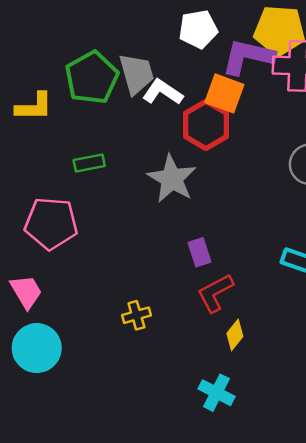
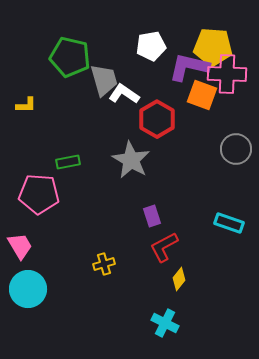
green pentagon: (92, 78) -> (70, 57), moved, turned -30
orange square: (224, 93) -> (202, 95), moved
yellow L-shape: (34, 107) -> (26, 105), size x0.7
green rectangle: (89, 163) -> (68, 162), moved

